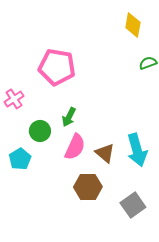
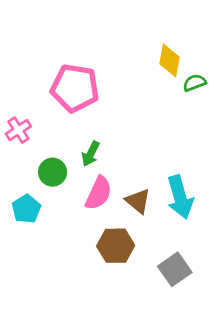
yellow diamond: (133, 25) -> (169, 60), moved

